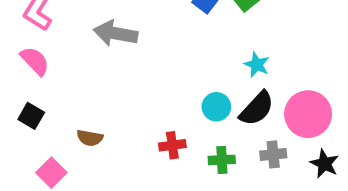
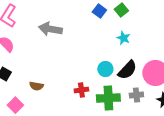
cyan star: (257, 65) -> (123, 38), moved
green cross: (222, 160) -> (108, 98), size x1.6

